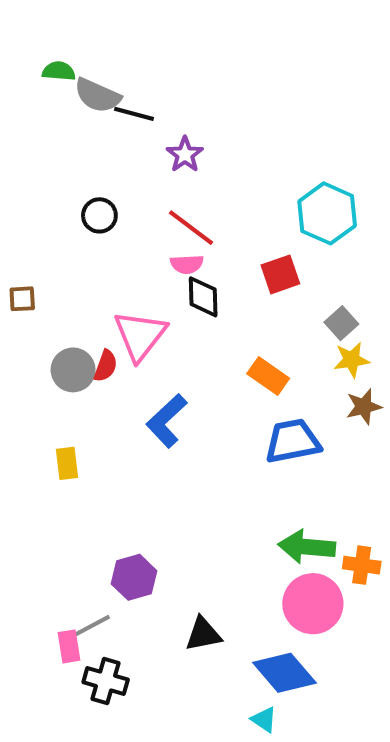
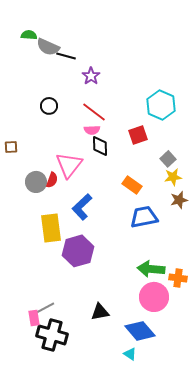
yellow rectangle: (67, 463) -> (51, 228), moved, size x1.8
purple hexagon: (134, 577) -> (78, 251), moved, size x1.4
black cross: (106, 681) -> (52, 335), size x1.4

